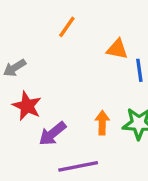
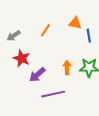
orange line: (67, 27) -> (45, 30), moved

